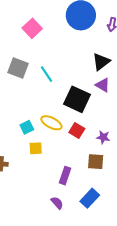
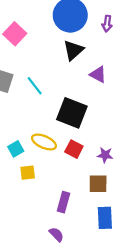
black triangle: (101, 62) -> (73, 50), moved
purple triangle: (103, 85) -> (98, 74), moved
blue rectangle: (90, 198) -> (105, 218), moved, turned -42

